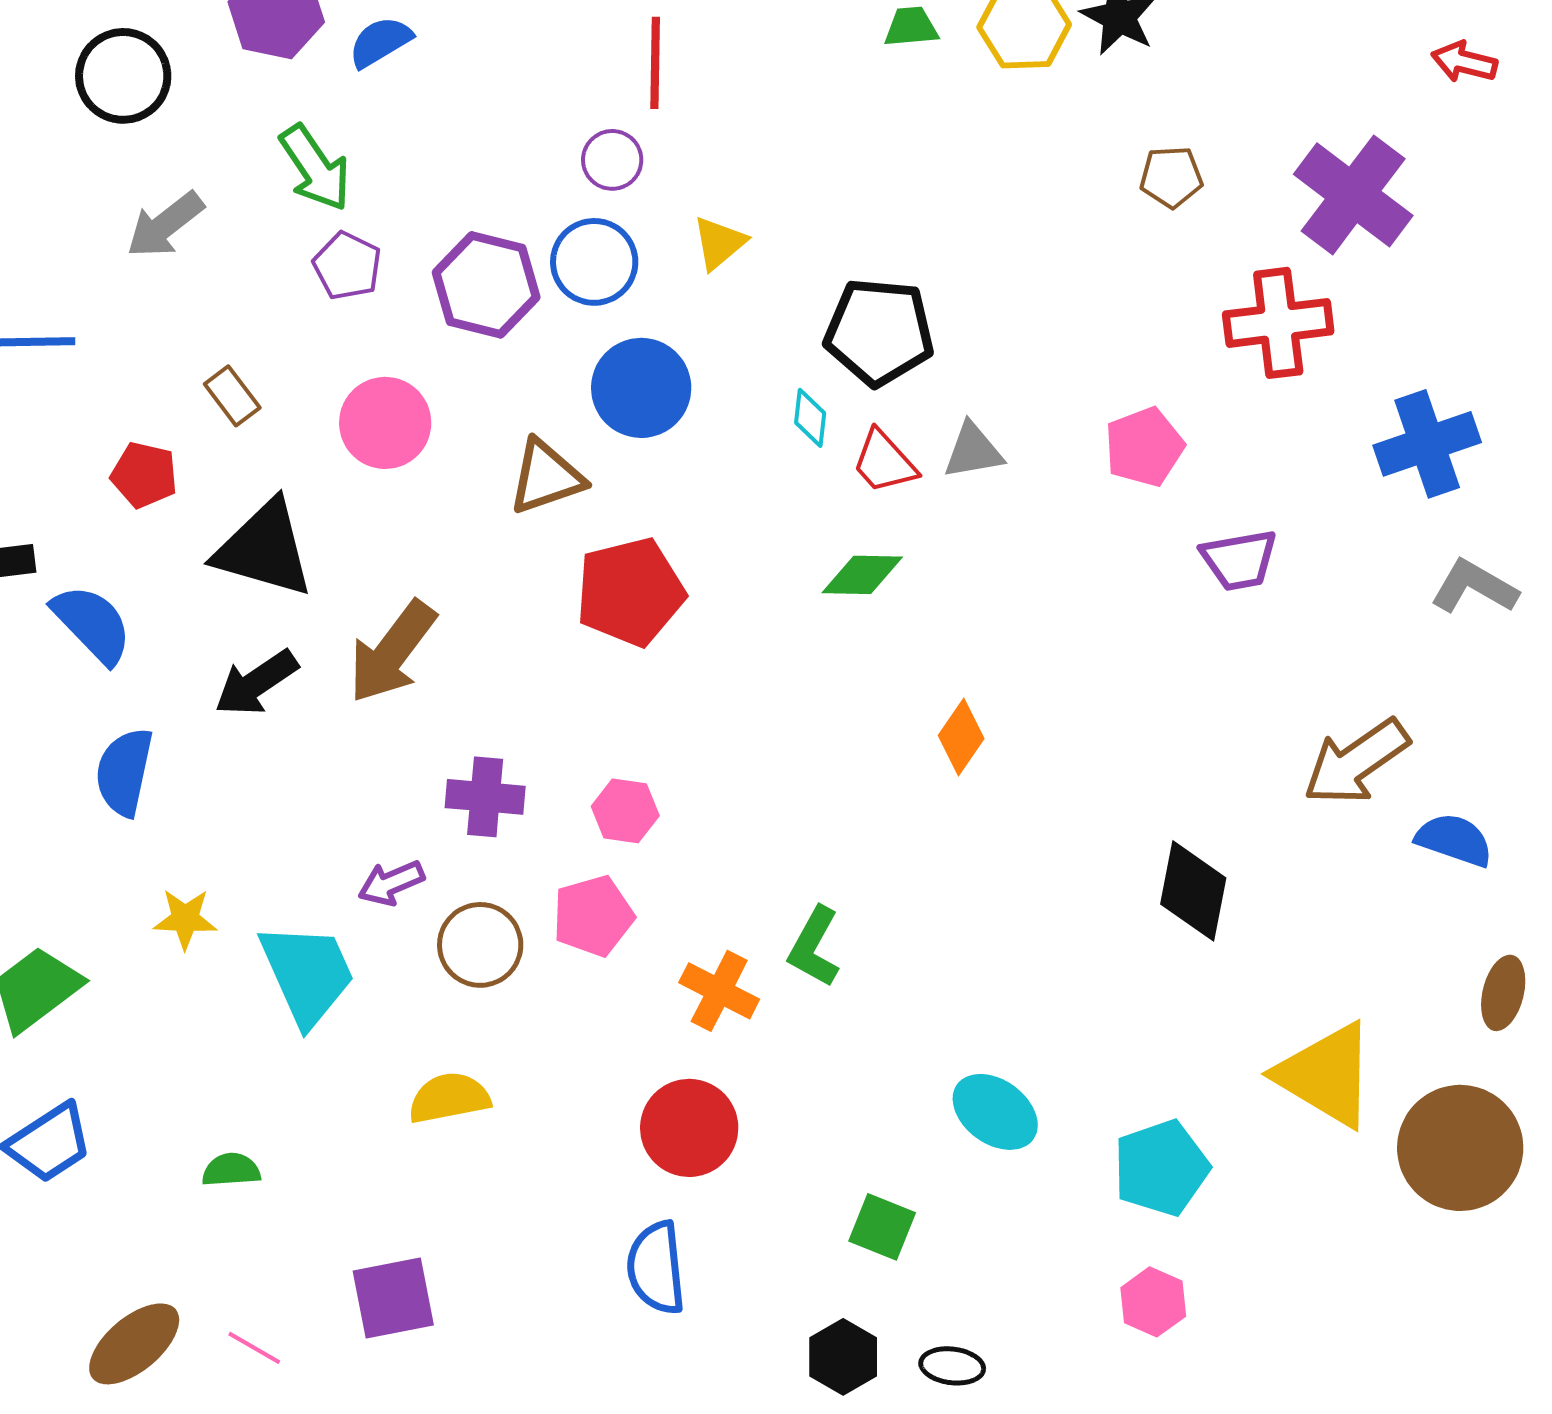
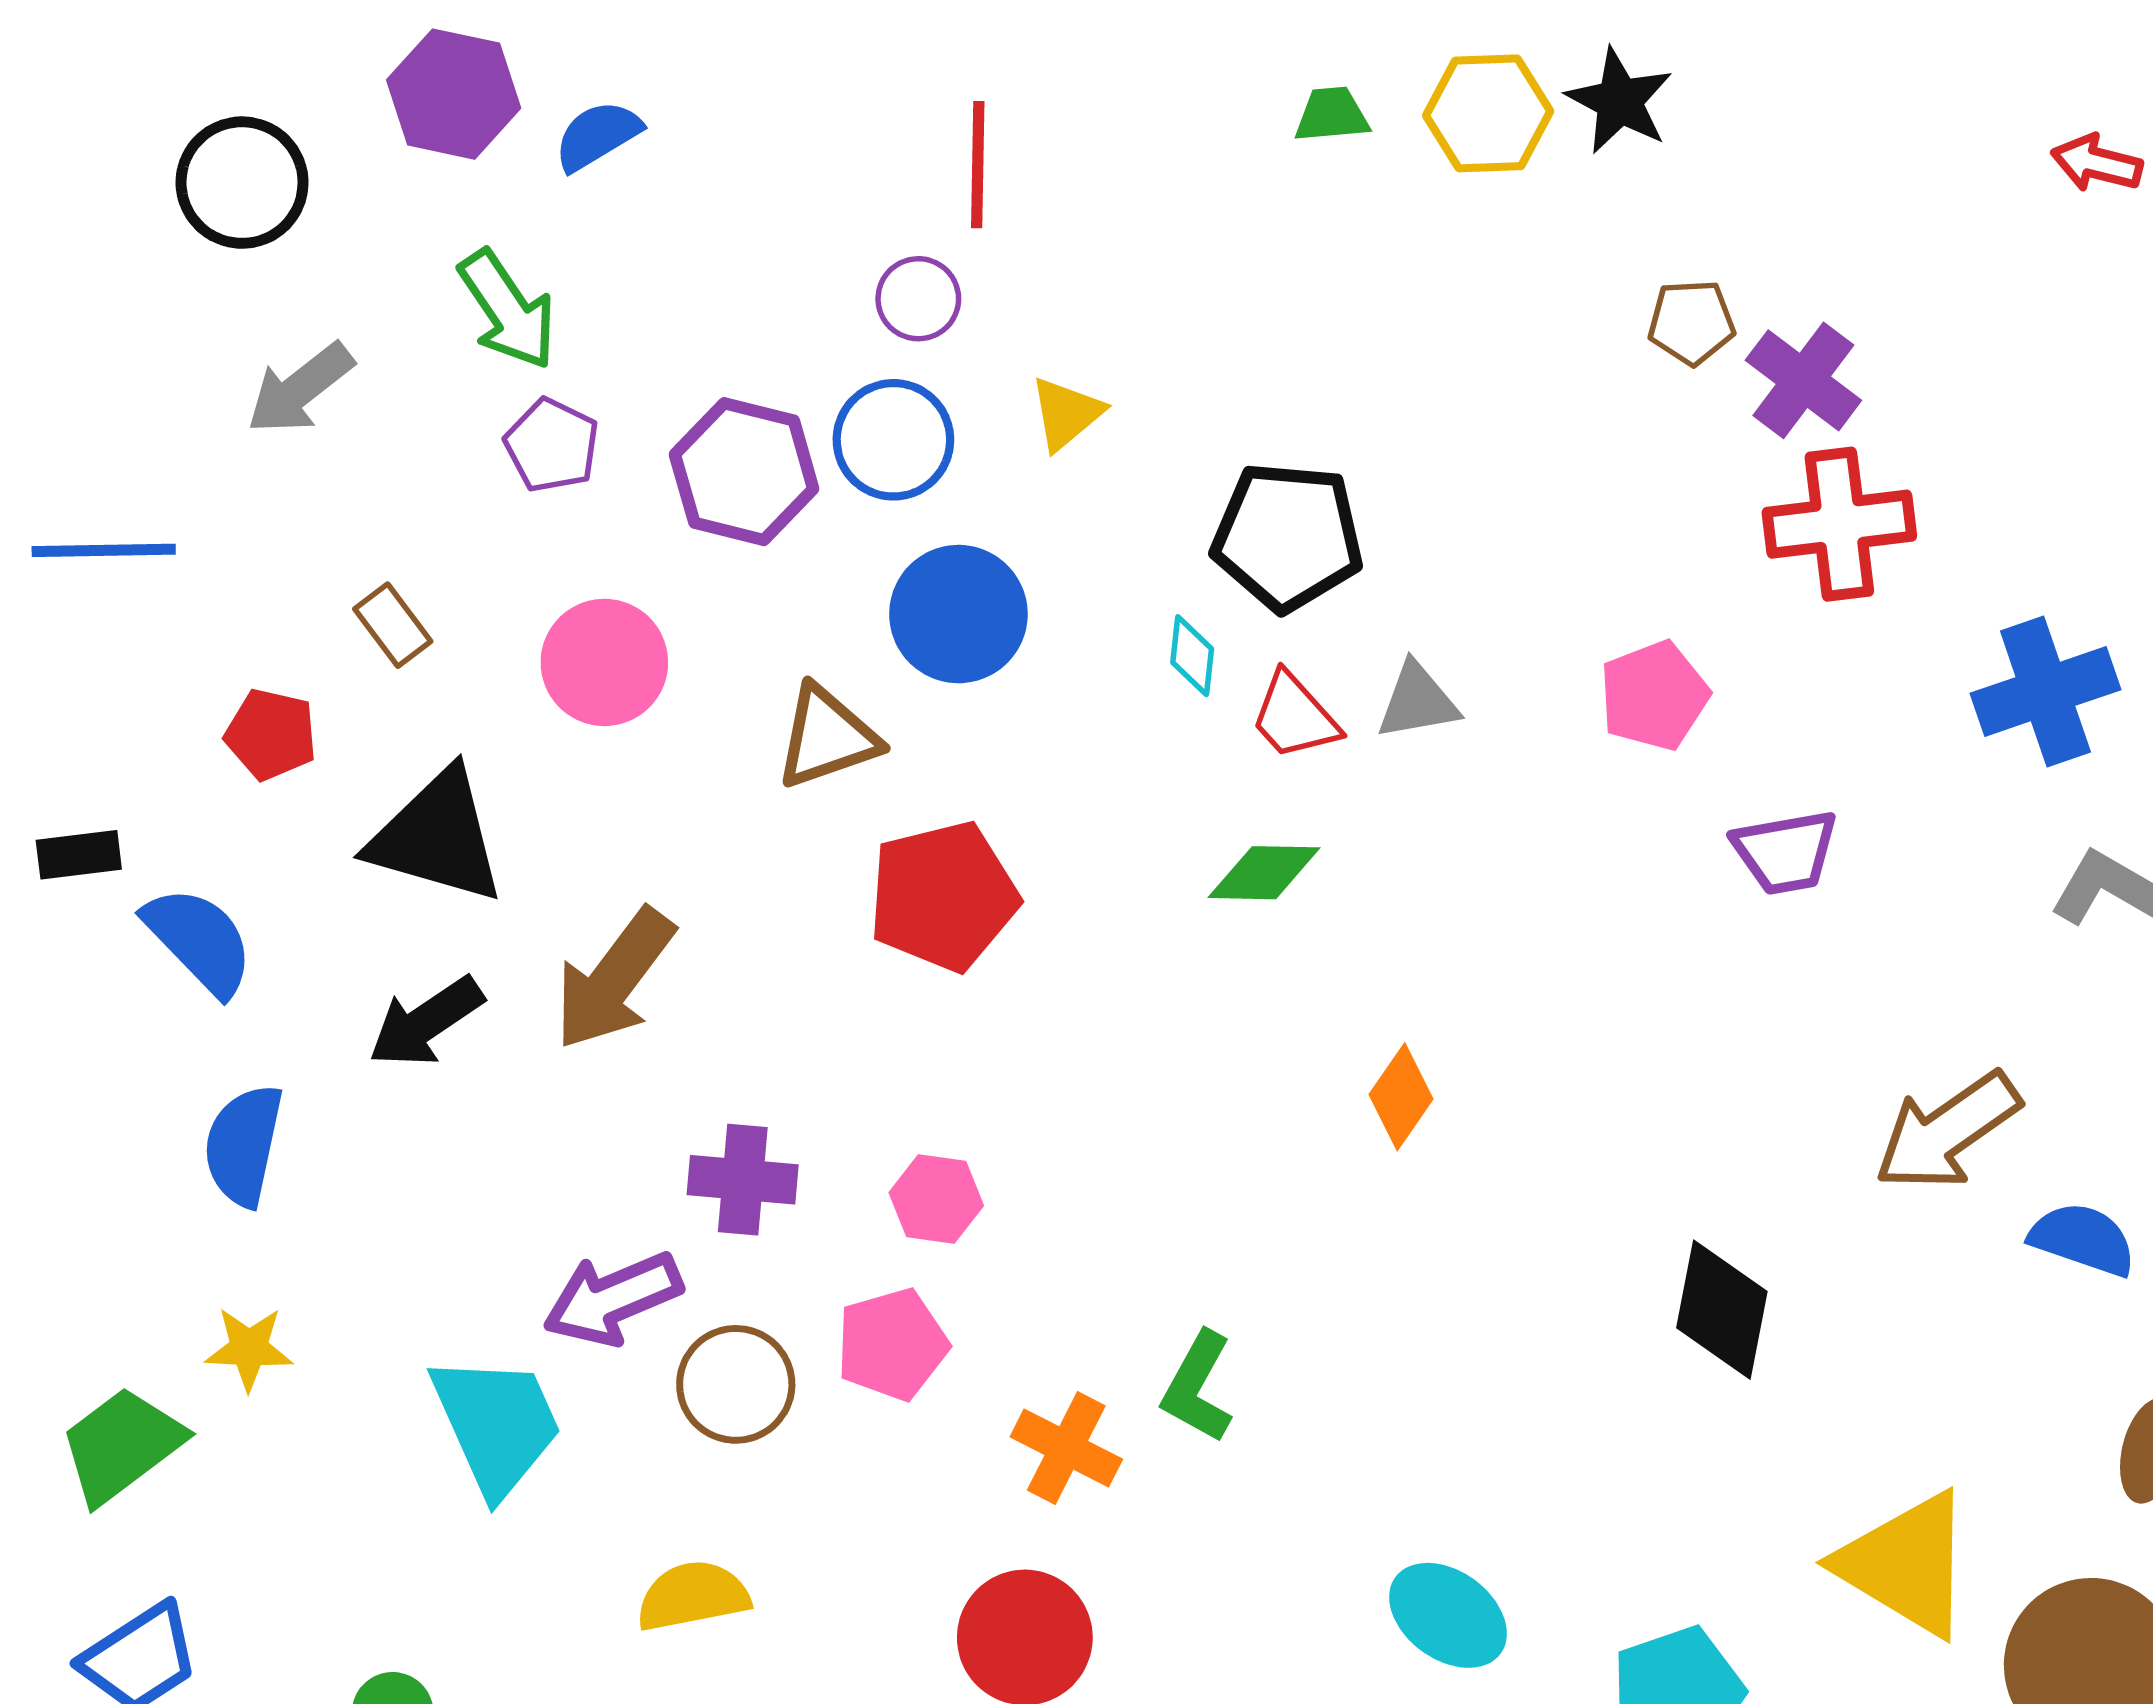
purple cross: (1353, 195) -> (1803, 380), moved, size x0.7
purple arrow: (391, 883) -> (613, 1299), size x1.5
yellow star: (185, 919) -> (249, 1348), moved

